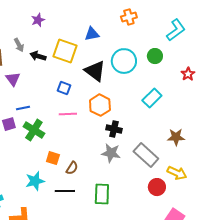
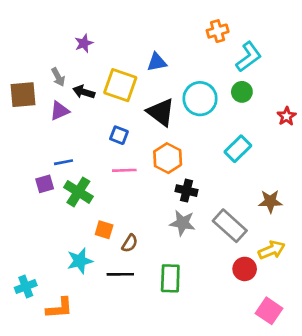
orange cross: (129, 17) -> (218, 31), moved
cyan L-shape: (176, 30) -> (249, 57), moved
purple triangle: (13, 79) -> (59, 111), moved, turned 42
yellow arrow: (177, 173) -> (272, 250), turned -48

